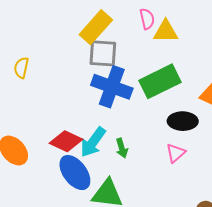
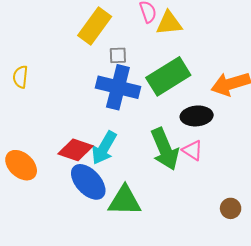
gray square: (103, 53) -> (118, 55), moved, size x0.6
green arrow: (122, 148) -> (165, 149), moved, size x2.0
pink triangle: (176, 153) -> (193, 150), turned -40

